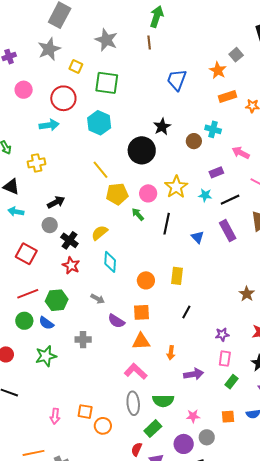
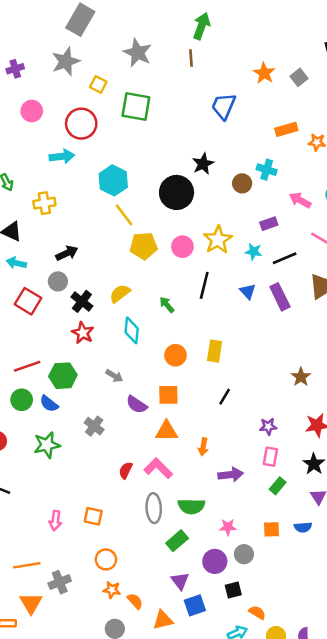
orange star: (218, 70) -> (264, 73), moved
cyan hexagon: (99, 123) -> (113, 180), moved
green arrow: (138, 214) -> (167, 305), moved
blue triangle: (198, 237) -> (248, 291), moved
red square: (26, 254) -> (28, 301), moved
gray cross: (83, 340) -> (94, 426), turned 35
orange circle: (103, 426) -> (106, 559), moved
red semicircle: (137, 449) -> (126, 470), moved

